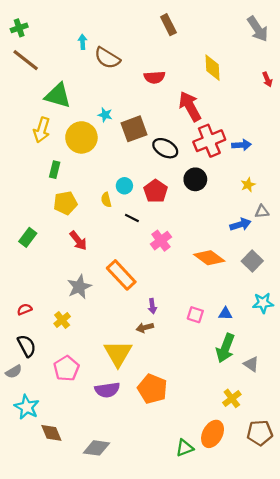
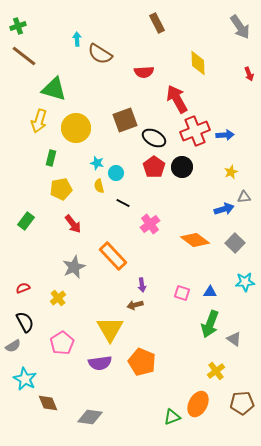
cyan star: (105, 115) -> (97, 163), moved
red pentagon: (156, 191) -> (154, 167), moved

